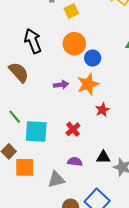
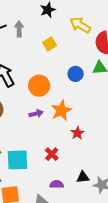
yellow square: (71, 11) -> (50, 44), moved
orange circle: (74, 44) -> (39, 86), moved
blue circle: (93, 58) -> (76, 74), moved

